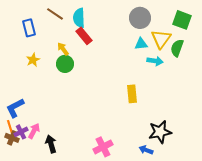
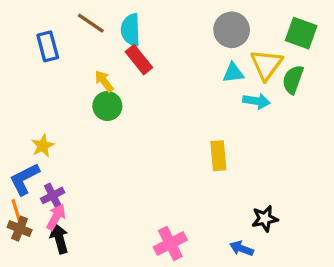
yellow star: (33, 60) -> (43, 146), moved
purple cross: (21, 132) -> (53, 195), moved
black star: (160, 132) -> (265, 219), size x0.7
black arrow: (51, 144) -> (59, 239), moved

